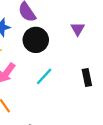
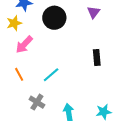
cyan line: (44, 76) -> (51, 75), moved

